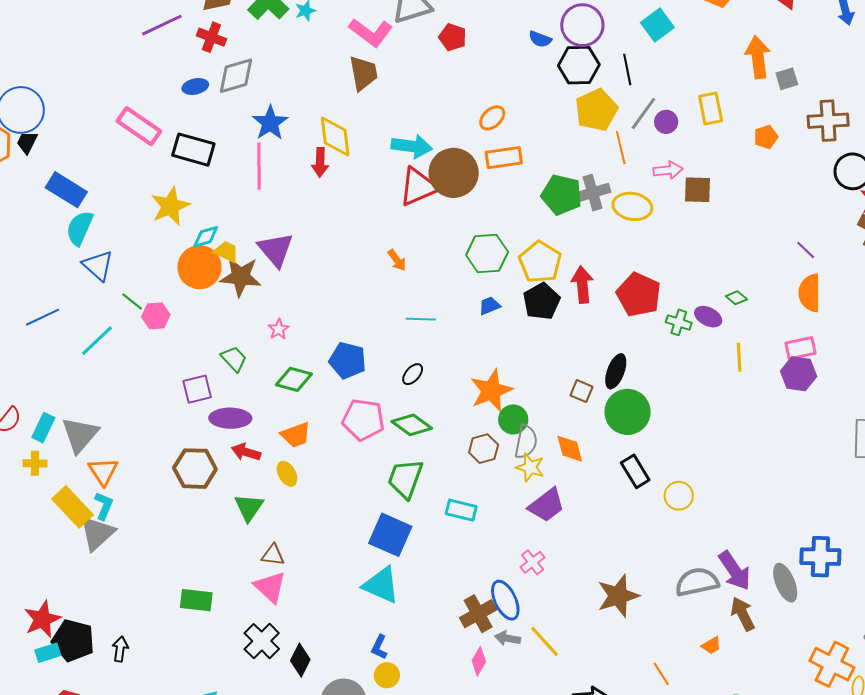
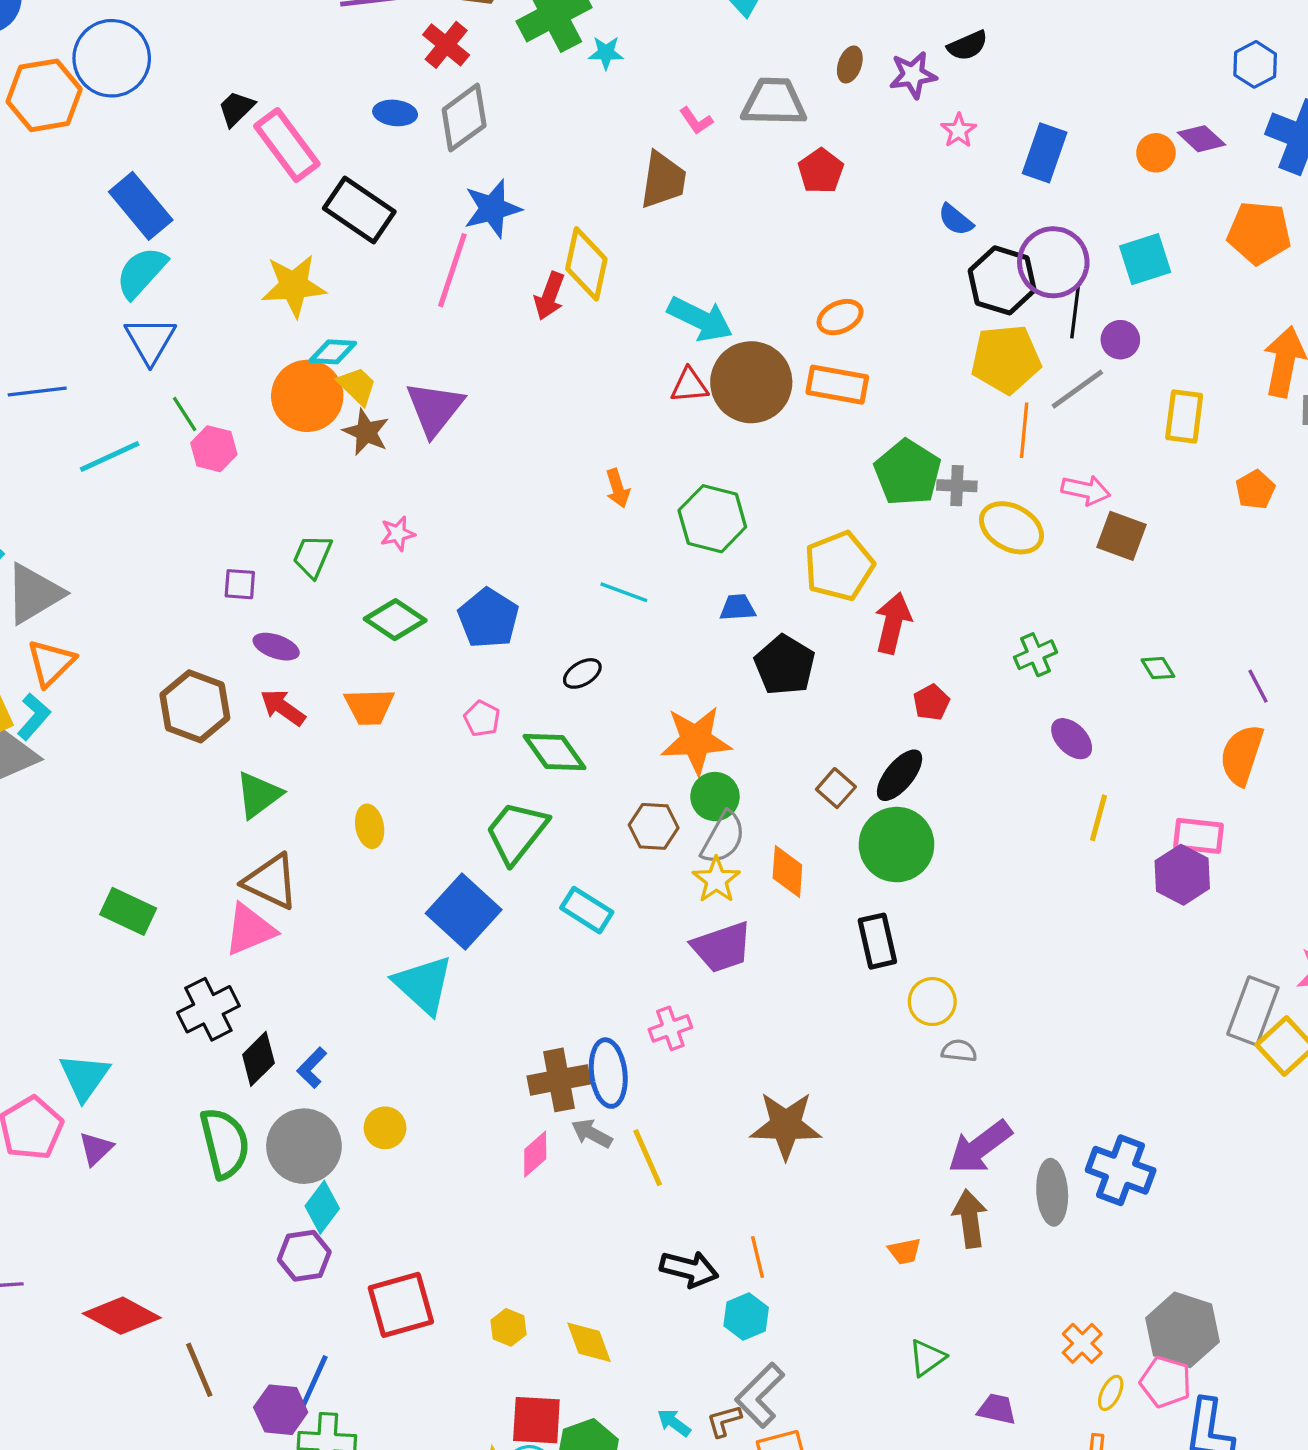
purple circle: (582, 25) -> (1053, 262), moved
pink L-shape: (371, 32) -> (696, 121), size x0.5
gray diamond: (236, 76) -> (464, 118), turned -39
purple circle: (666, 122) -> (1120, 340), moved
orange pentagon: (766, 137) -> (1255, 490), turned -30
black trapezoid: (27, 142) -> (236, 109), moved
red triangle: (418, 187) -> (689, 385), size x0.6
gray cross: (593, 193) -> (957, 486), size x0.7
green hexagon: (487, 254) -> (712, 519), moved
brown star: (241, 277) -> (366, 432), size x0.7
red pentagon: (639, 295) -> (931, 702), moved, size x0.5
green diamond: (736, 298) -> (1158, 668), moved
black pentagon: (542, 301) -> (785, 665), moved, turned -30
green cross: (679, 322) -> (1036, 655), moved, turned 30
green trapezoid: (234, 359) -> (313, 556), turned -132
purple square: (197, 389) -> (240, 584), size x0.7
purple ellipse: (230, 418) -> (276, 647), size x0.7
pink pentagon: (363, 420) -> (482, 718), size x0.5
yellow ellipse: (287, 474) -> (370, 826), moved
brown triangle: (273, 555) -> (271, 882), size x1.5
purple arrow: (735, 571) -> (980, 1147), turned 69
gray semicircle: (697, 582) -> (959, 1051), moved, size x0.5
pink triangle: (270, 587) -> (250, 930), turned 36
blue L-shape: (379, 647) -> (312, 1068), moved
orange cross: (832, 664) -> (1082, 1343), size x0.6
orange line: (661, 674) -> (758, 1257), moved

